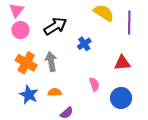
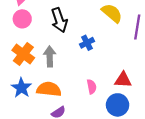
black arrow: (55, 26) -> (59, 20), turned 95
red triangle: (122, 63) -> (123, 80), moved
orange semicircle: (55, 92) -> (49, 89), size x1.6

